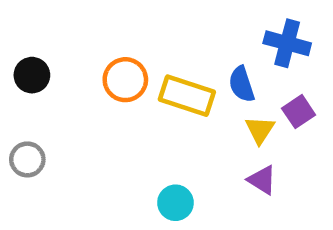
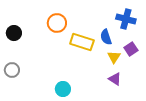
orange circle: (125, 80) -> (57, 23), moved
cyan circle: (175, 203) -> (63, 89), moved

